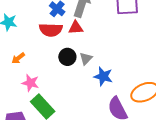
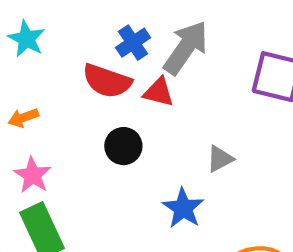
gray triangle: (86, 59) -> (220, 159), moved

